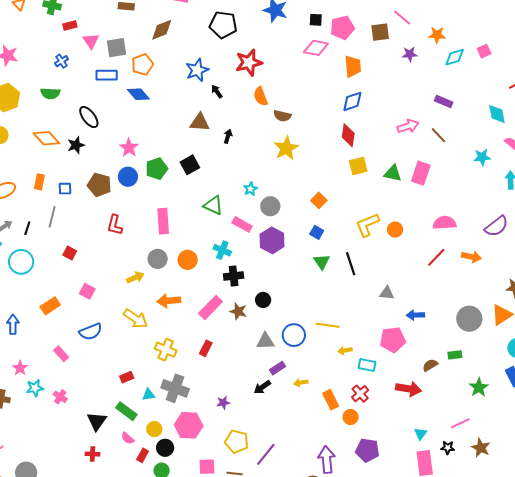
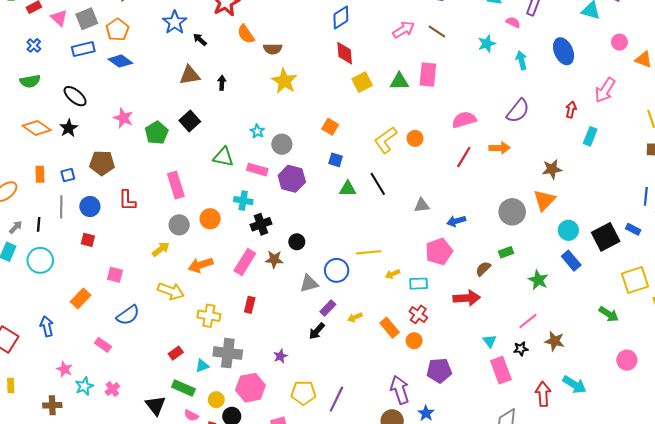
blue circle: (128, 177) -> (90, 206), moved
green triangle: (322, 262) -> (348, 189), turned -42
pink cross: (60, 397) -> (112, 389), turned 32

